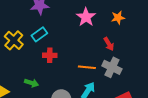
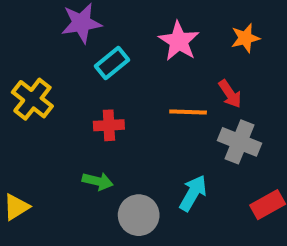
cyan rectangle: (39, 34) -> (112, 63), moved
orange line: (87, 67) -> (188, 112), moved
green arrow: (31, 83) -> (98, 181), moved

